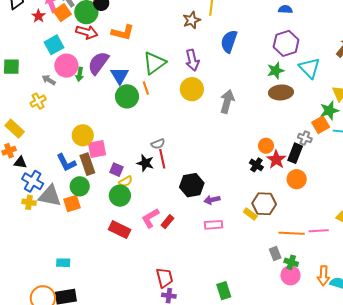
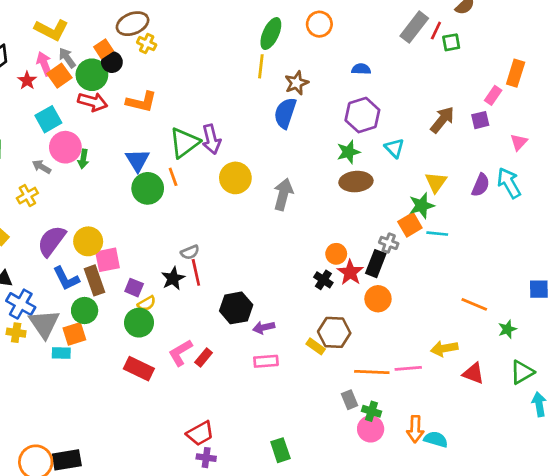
brown star: (192, 20) -> (297, 83), moved
purple arrow: (192, 60) -> (211, 139), moved
purple semicircle: (98, 63) -> (52, 241), moved
cyan triangle: (310, 68) -> (394, 148), size x0.7
black star: (145, 163) -> (173, 278), turned 30
gray triangle: (50, 196) -> (44, 324), turned 45
cyan rectangle: (63, 263) -> (61, 353), moved
red trapezoid: (165, 278) -> (200, 433), turned 75

